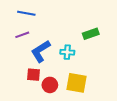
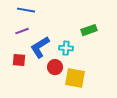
red square: (34, 75) -> (19, 60), moved
red circle: (50, 85) -> (55, 67), moved

